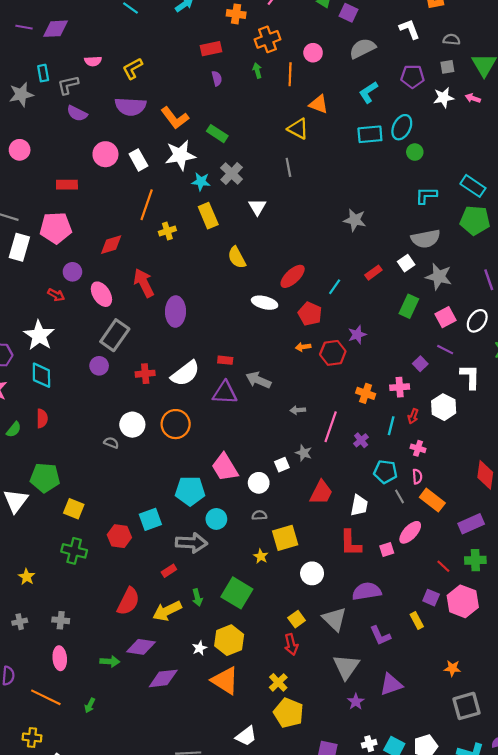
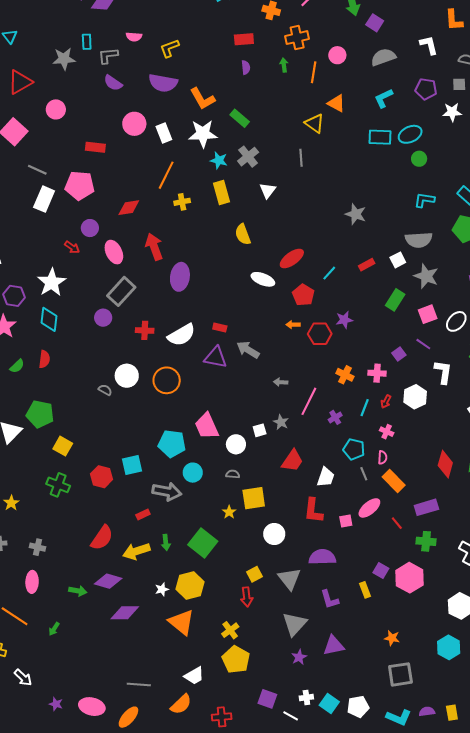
cyan ellipse: (402, 127) -> (410, 134), turned 30
red line: (443, 566) -> (397, 523), moved

